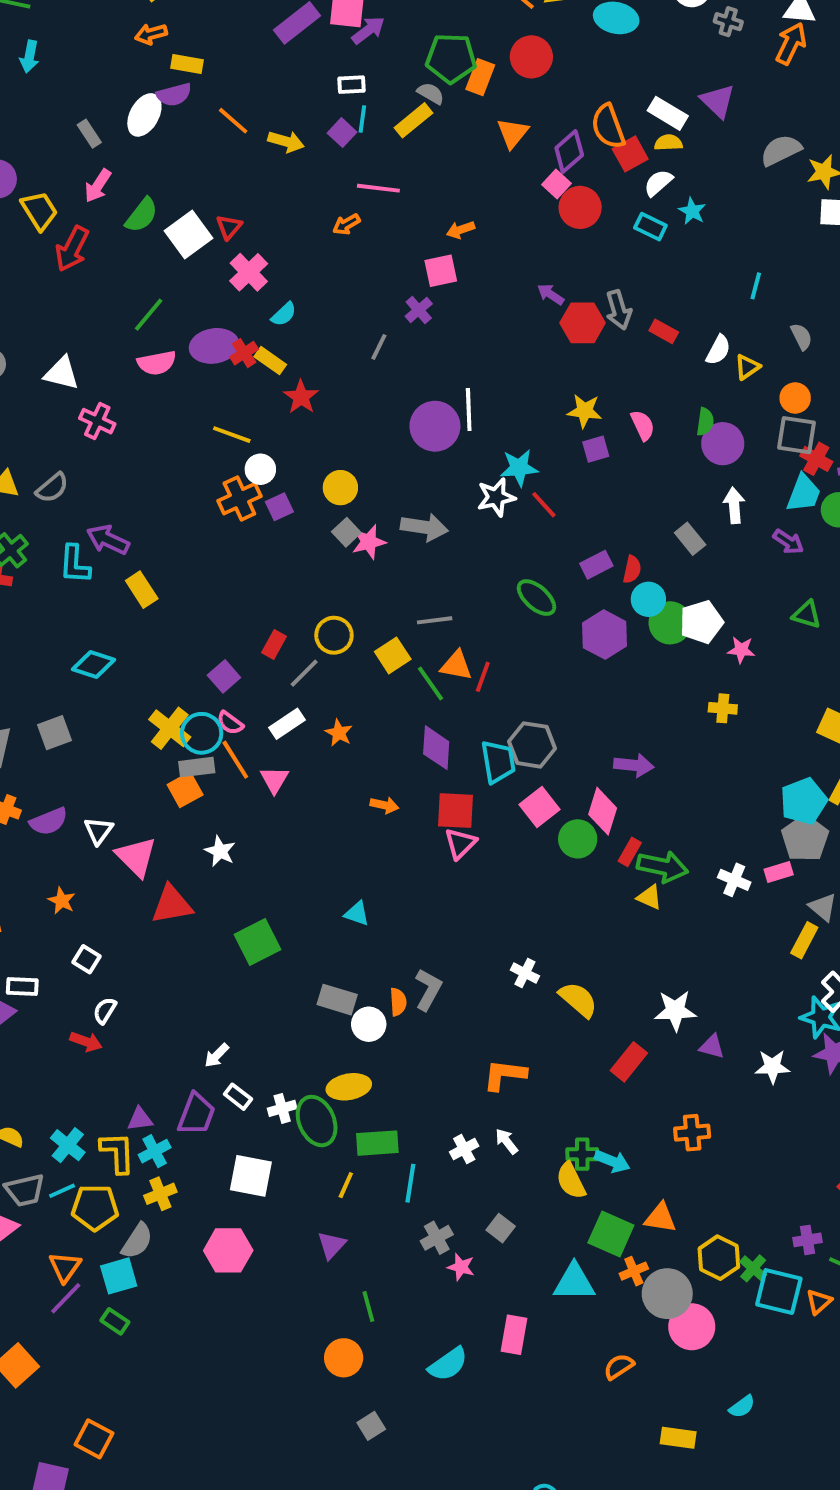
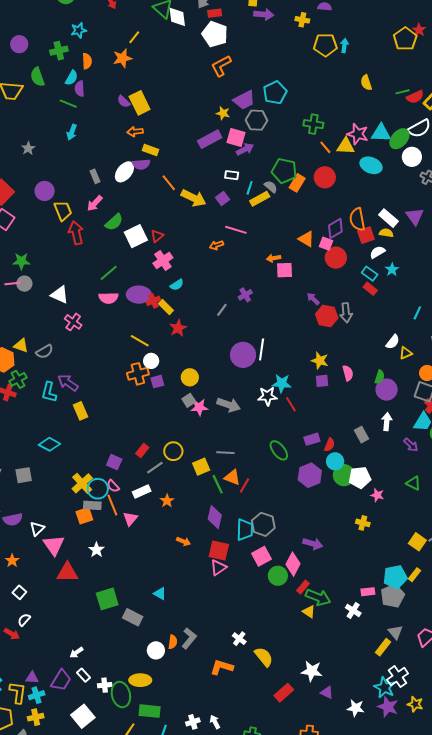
cyan line: (362, 119) -> (250, 188), moved
orange triangle: (513, 133) -> (306, 239), moved, turned -48
yellow arrow: (286, 141) -> (193, 198), size x1.4
pink square: (556, 184) -> (326, 244), turned -32
red arrow: (72, 249) -> (76, 233), turned 130
pink square: (441, 271) -> (285, 270), moved
red rectangle: (664, 331) -> (370, 289), moved
purple square: (224, 676) -> (114, 462), turned -35
pink rectangle: (779, 872) -> (368, 592), moved
gray rectangle: (337, 1000) -> (133, 617), moved
orange L-shape: (505, 1075) -> (222, 667), moved
white square: (251, 1176) -> (83, 716), turned 30

